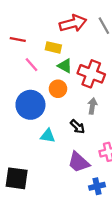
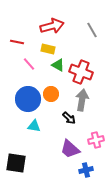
red arrow: (73, 23) -> (52, 26), moved
orange circle: (58, 89) -> (51, 94), moved
gray arrow: (92, 106) -> (82, 100), size x1.5
cyan triangle: (48, 136) -> (34, 126), moved

